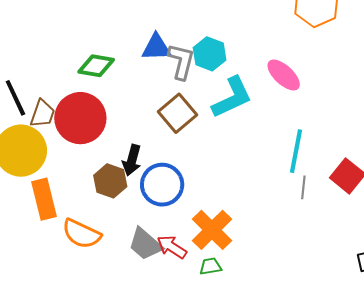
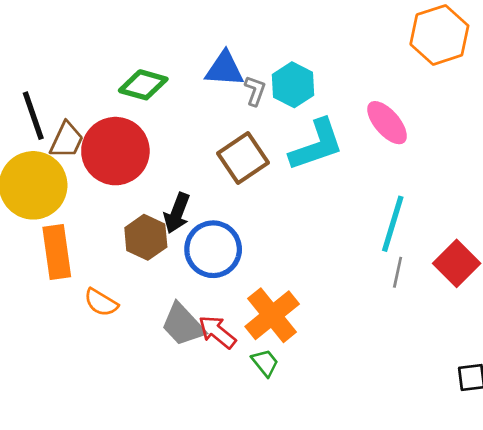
gray L-shape: (181, 61) -> (255, 91), size x0.6
orange semicircle: (81, 234) -> (101, 302), size x0.7
green trapezoid: (210, 266) -> (265, 363), turned 55

